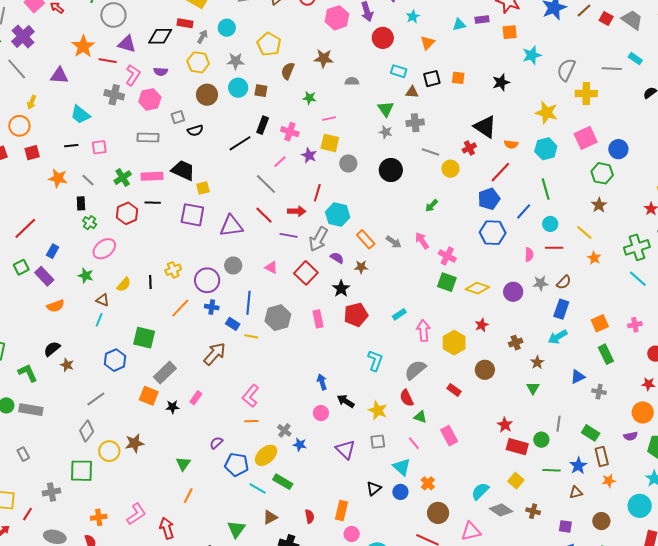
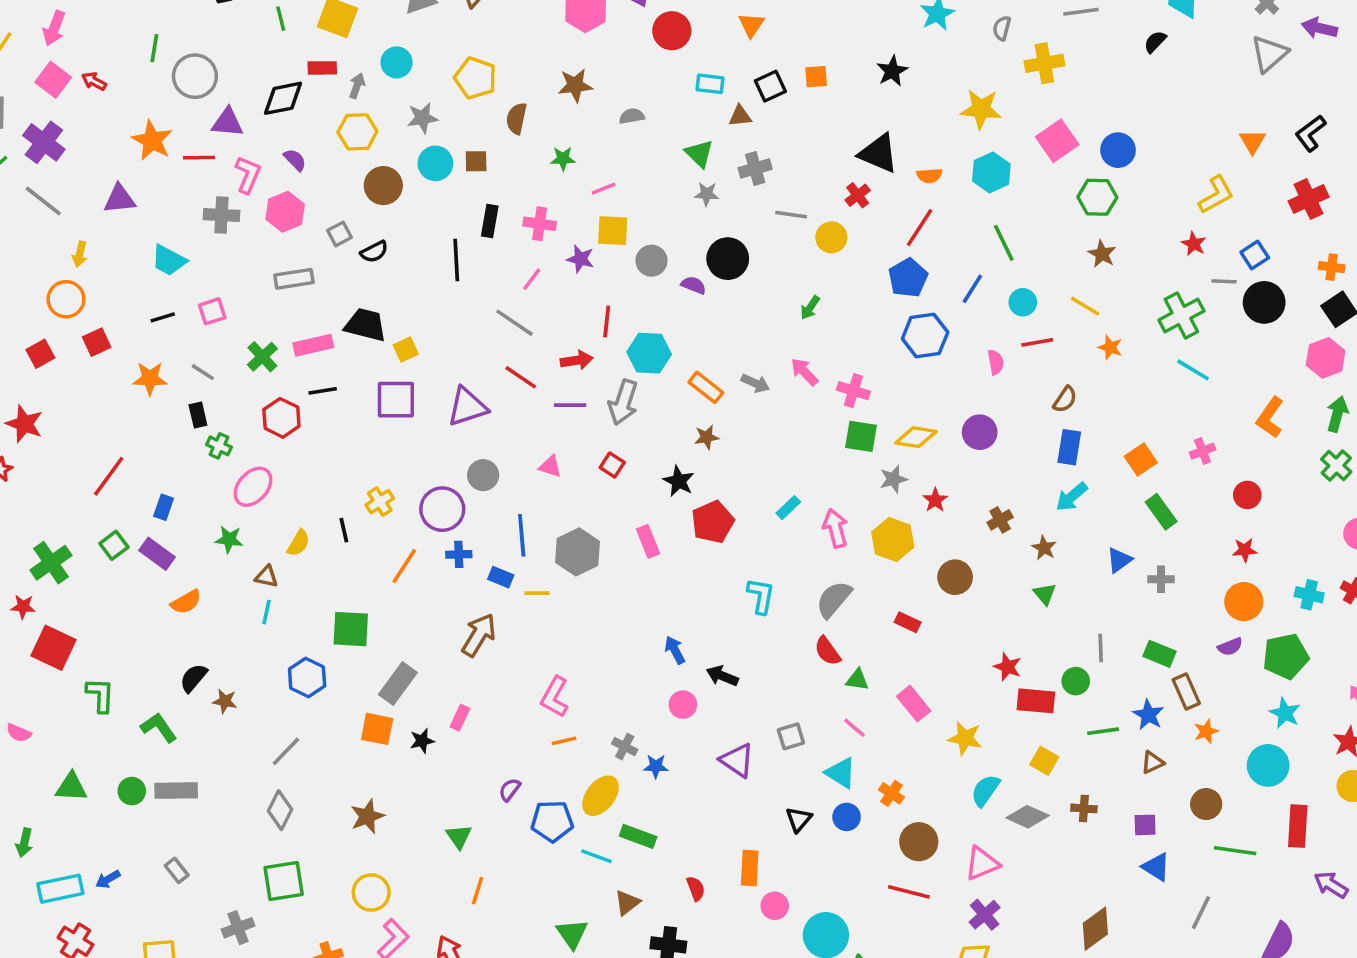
gray semicircle: (566, 70) -> (1002, 28), size x0.6
purple semicircle: (161, 72) -> (295, 160), turned -128
black line: (240, 143) -> (456, 260), turned -50
purple semicircle: (337, 258) -> (694, 285), moved
red square: (306, 273) -> (612, 465), size x0.6
gray star: (540, 283) -> (893, 479), moved
yellow star: (378, 410) -> (965, 738), moved
yellow circle: (109, 451) -> (371, 893), moved

